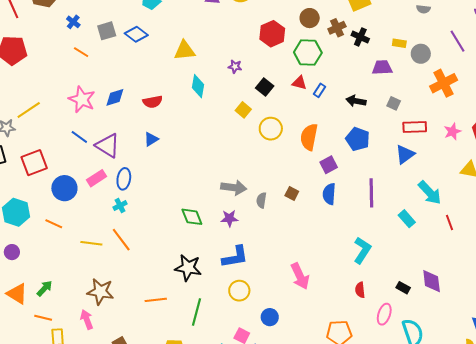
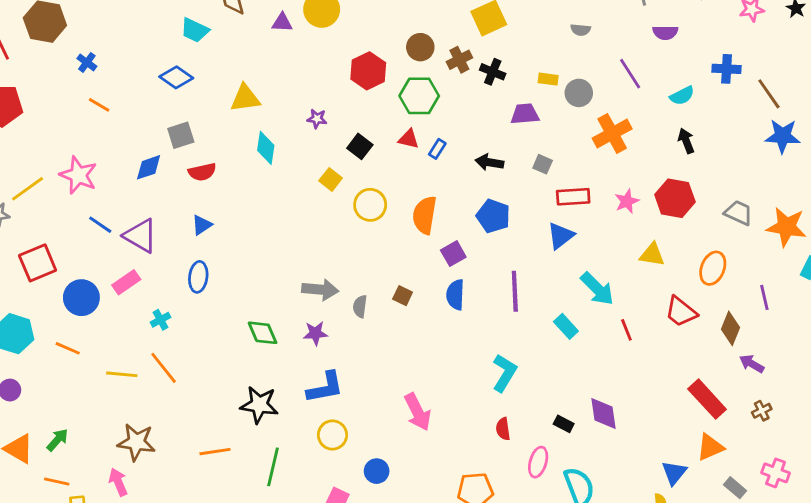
gray square: (107, 31) -> (181, 135), moved
pink star: (82, 99) -> (78, 175), moved
blue ellipse: (124, 179) -> (198, 277), moved

